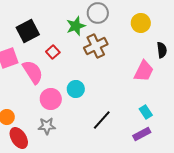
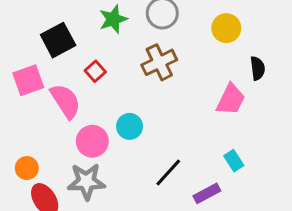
green star: (76, 26) -> (113, 19), moved
gray star: (47, 126) -> (86, 181), size x1.4
purple rectangle: (142, 134) -> (207, 193), moved

